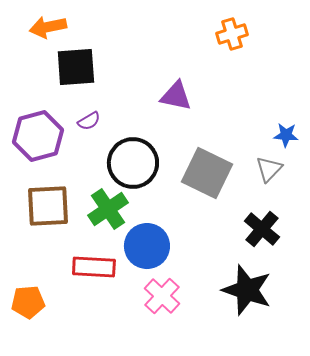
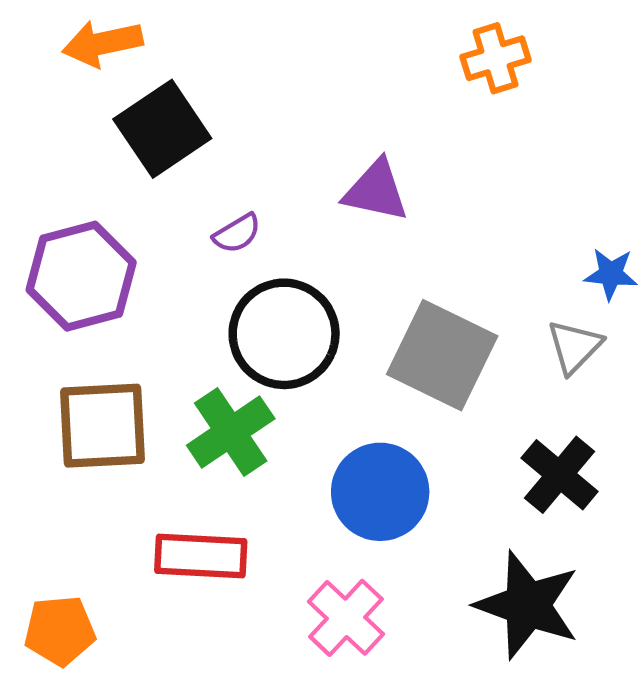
black square: (76, 67) -> (162, 129), turned -30
purple semicircle: (89, 121) -> (237, 233), moved
blue circle: (147, 246) -> (380, 492), moved

